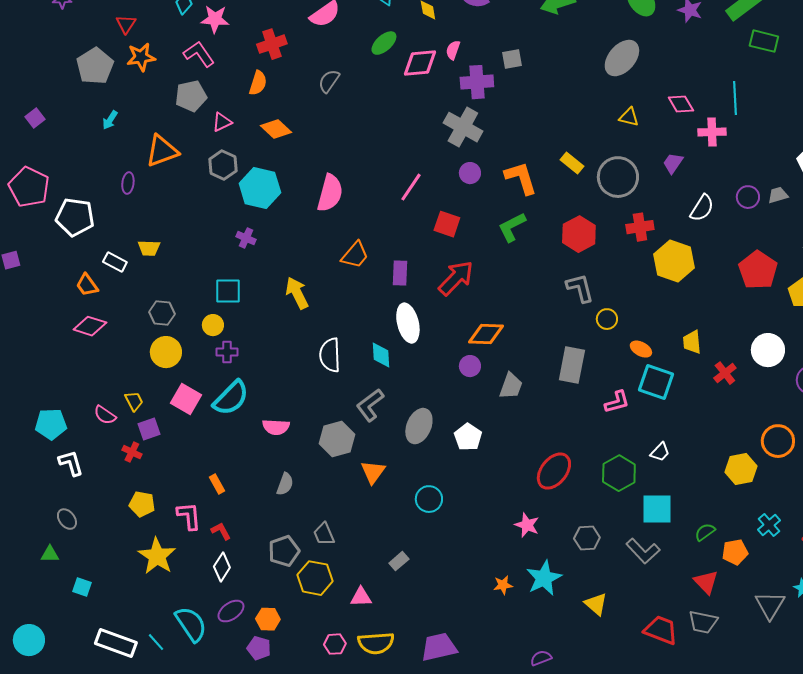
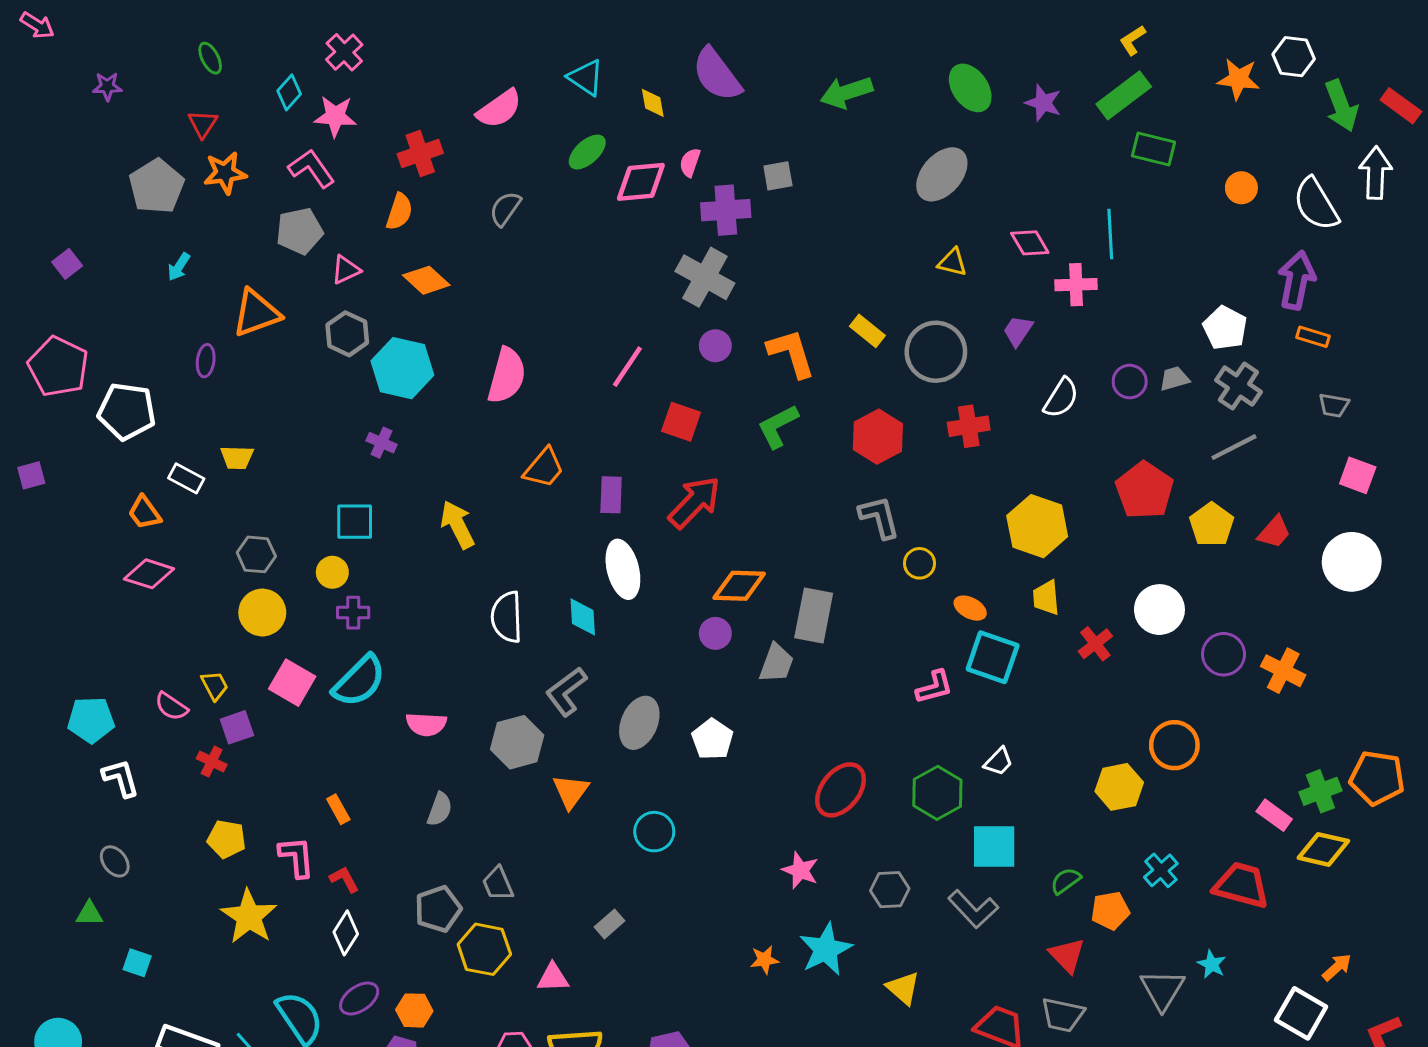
yellow hexagon: (674, 261) -> (1037, 526), moved
gray rectangle: (572, 365) -> (814, 615), moved

